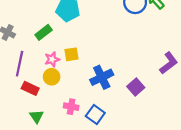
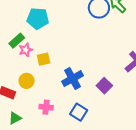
pink star: (52, 59) -> (26, 50), moved
blue square: (95, 114) -> (79, 112), moved
green triangle: (37, 116) -> (15, 118), turned 40

